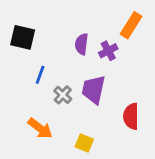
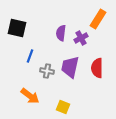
gray cross: (63, 95) -> (47, 71), turned -32
red semicircle: (131, 116) -> (97, 68), moved

